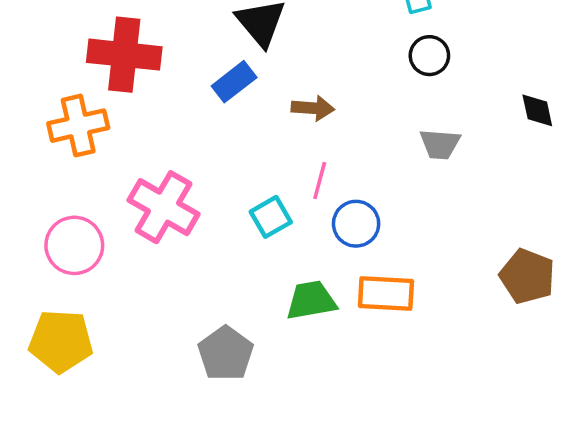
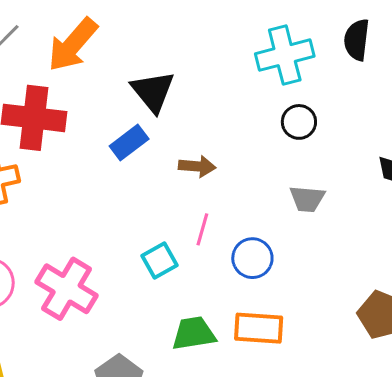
pink cross: (164, 207) -> (67, 289), moved
blue circle: (356, 224) -> (252, 258), moved

